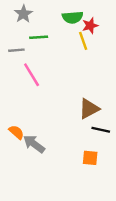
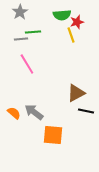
gray line: (16, 50) -> (21, 39), moved
gray arrow: (34, 144) -> (34, 112), moved
orange square: (90, 158) -> (53, 135), moved, size x1.5

